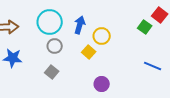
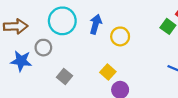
gray circle: (55, 46) -> (43, 48), moved
yellow square: (89, 52) -> (108, 72), moved

